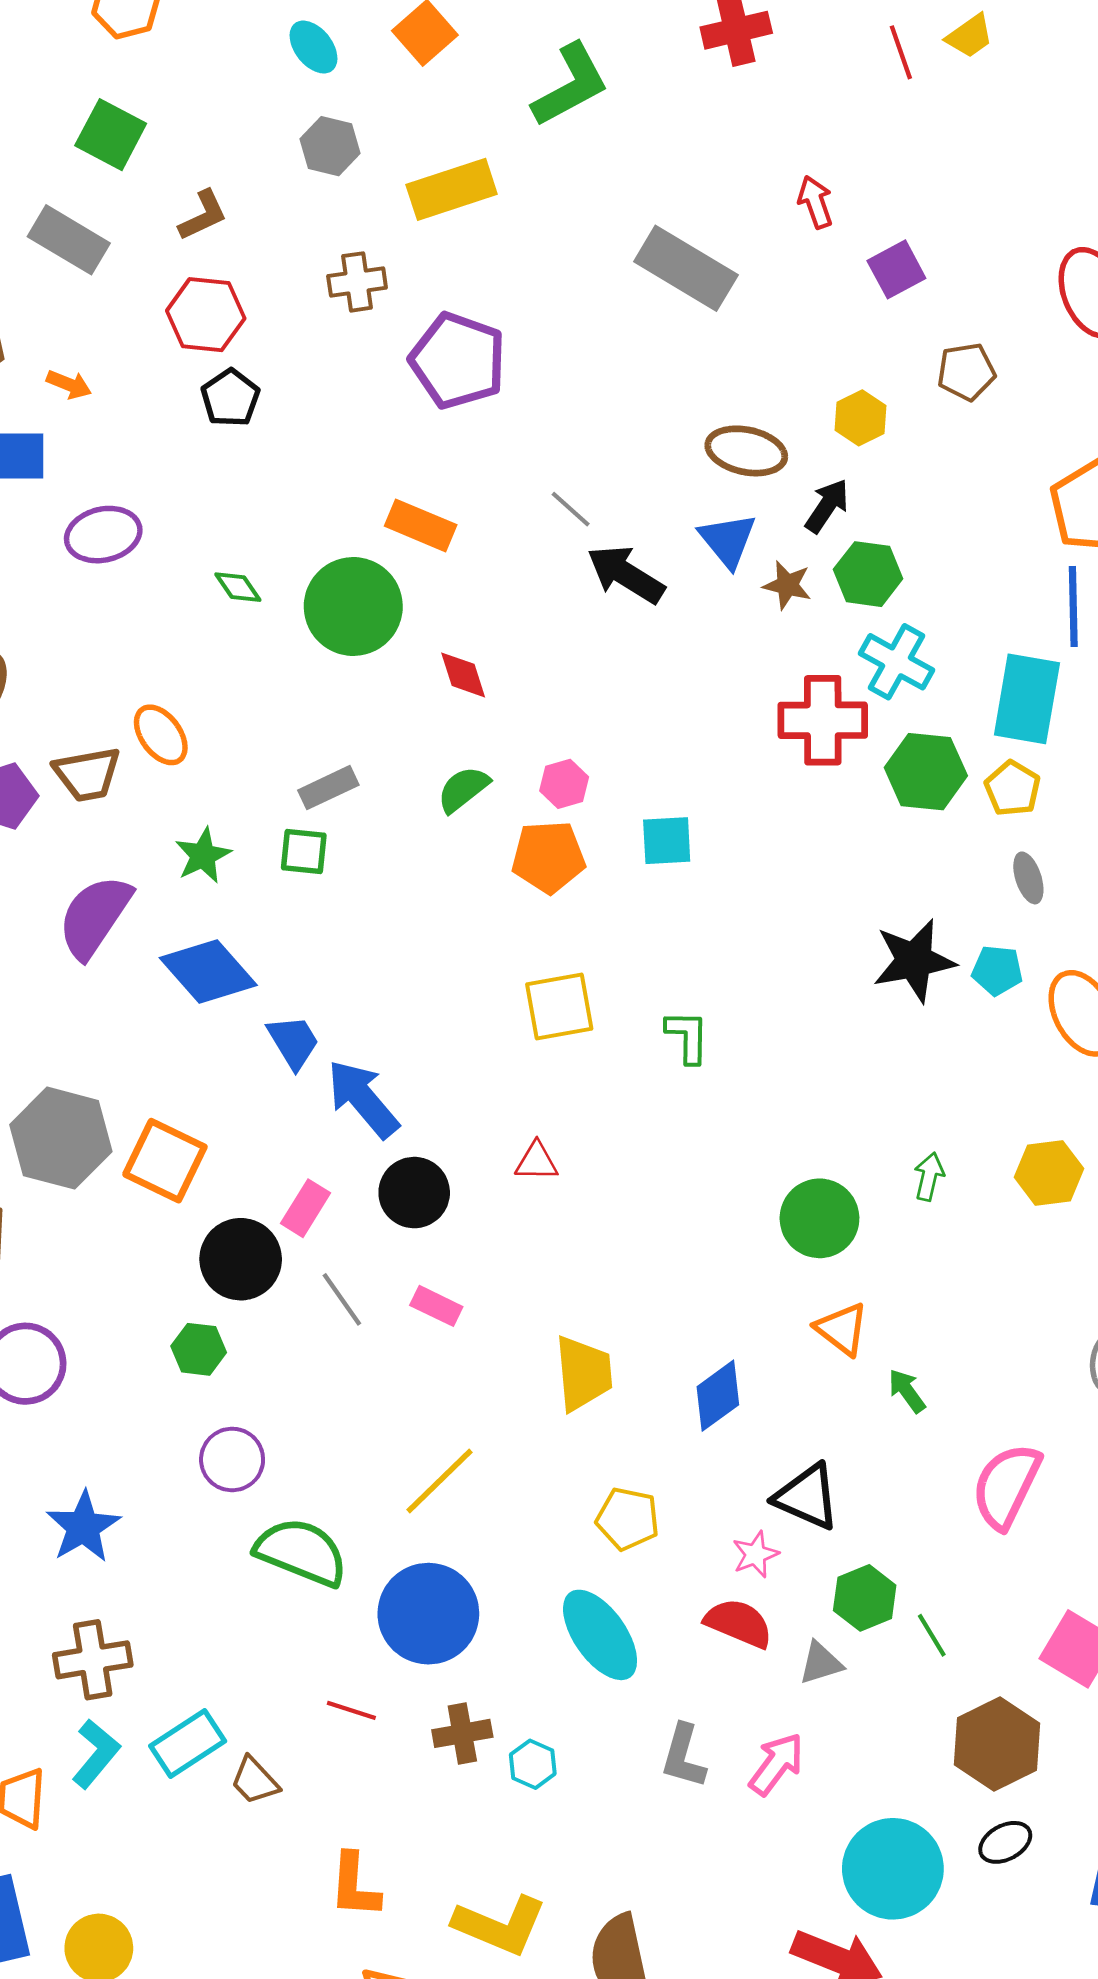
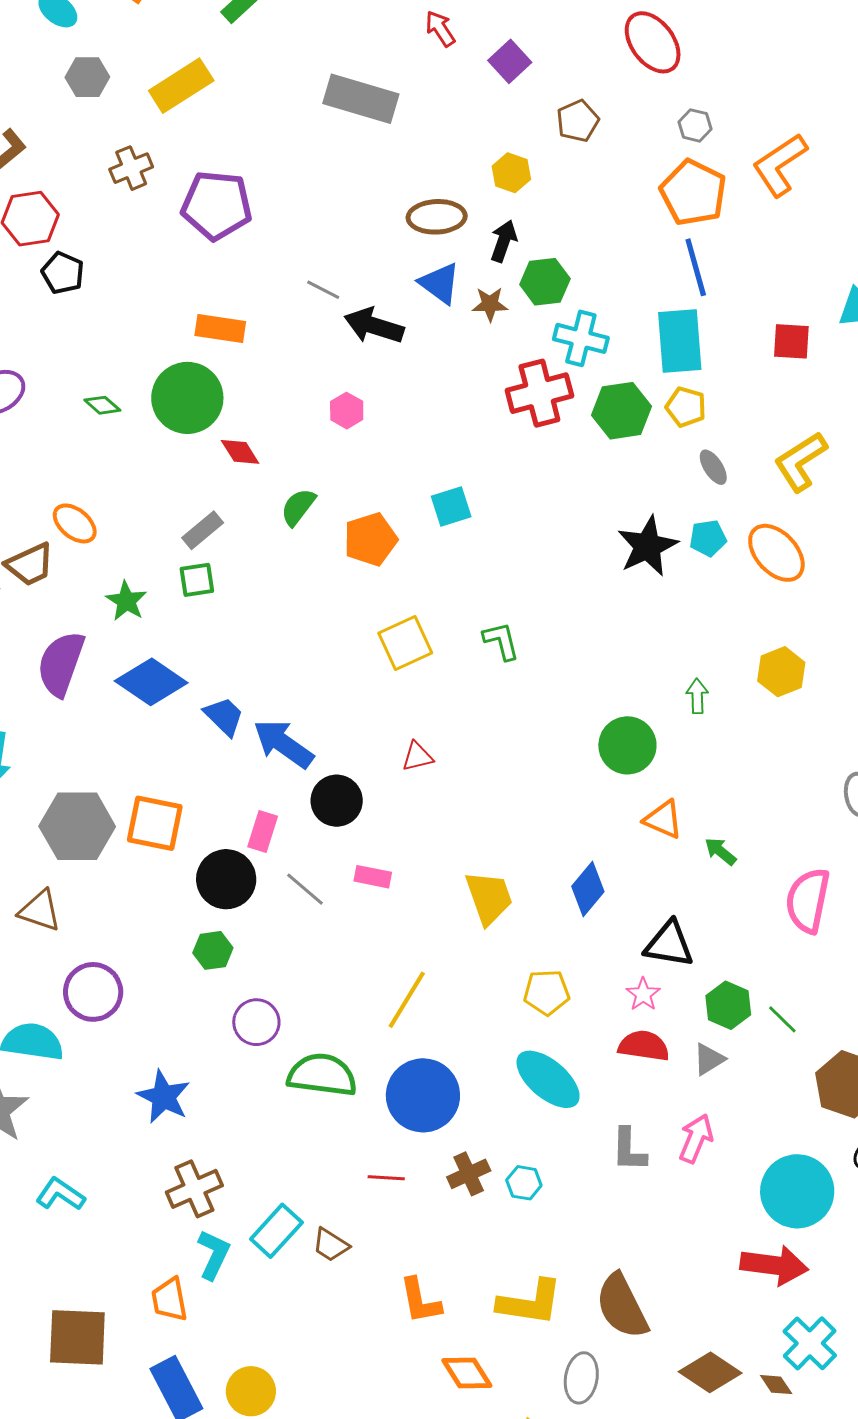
red diamond: (463, 675) -> (240, 452), moved
pink hexagon: (564, 784) -> (347, 411), moved

